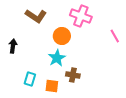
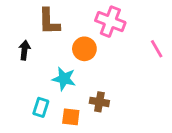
brown L-shape: (36, 16) -> (49, 22), turned 55
black arrow: (13, 46) -> (25, 50), moved
cyan star: (57, 58) -> (64, 79), moved, turned -30

